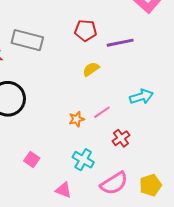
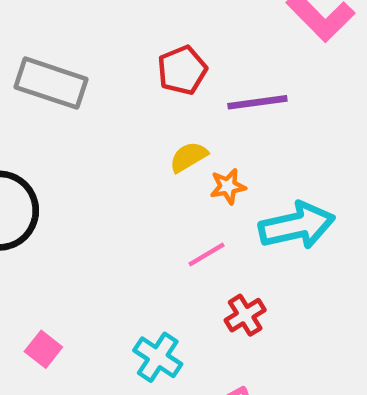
red pentagon: (86, 31) -> (182, 70), turned -30
cyan arrow: (141, 97) -> (297, 226), size x1.4
orange star: (77, 119) -> (228, 186), moved

